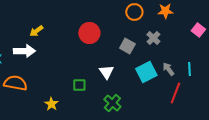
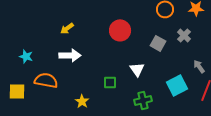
white arrow: (24, 51) -> (70, 55), moved
cyan square: (146, 72) -> (177, 85), moved
green cross: (112, 103) -> (143, 100), turned 36

